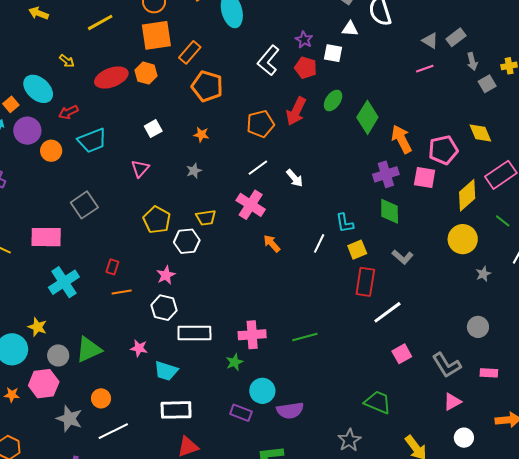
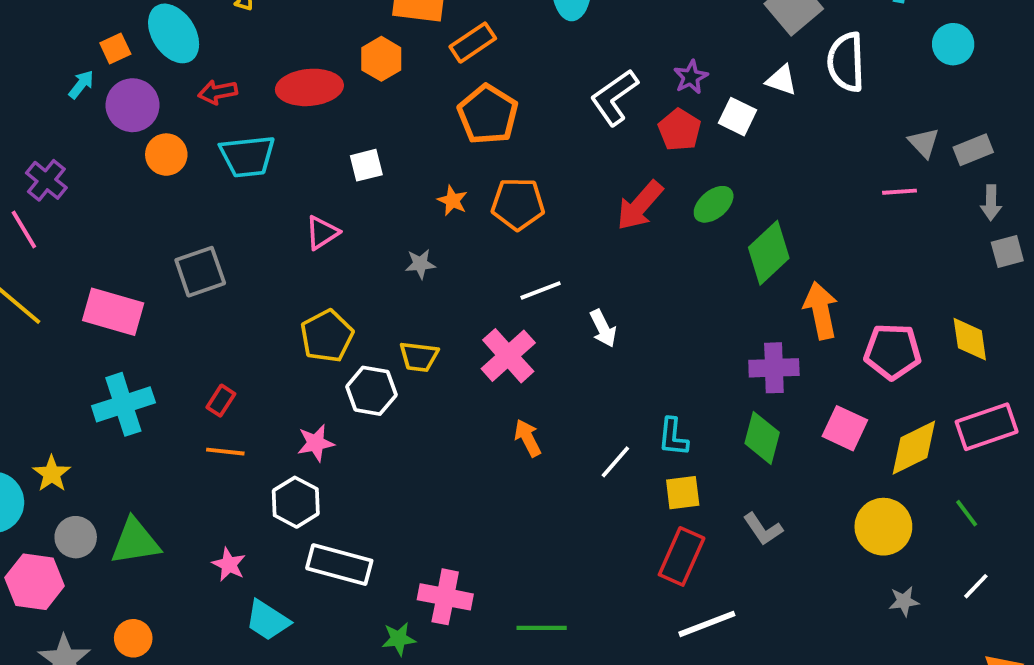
red ellipse: (111, 77) -> (309, 87), moved
orange pentagon: (260, 124) -> (518, 204), moved
pink square: (425, 177) -> (845, 428), moved

